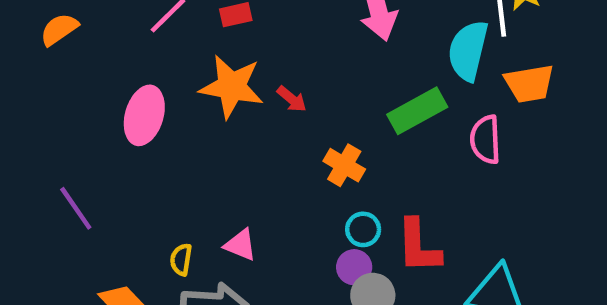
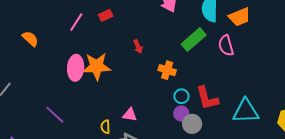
orange semicircle: (59, 29) -> (30, 39), turned 90
orange star: (232, 87) -> (97, 66), moved
red arrow: (292, 99) -> (138, 47), turned 40

